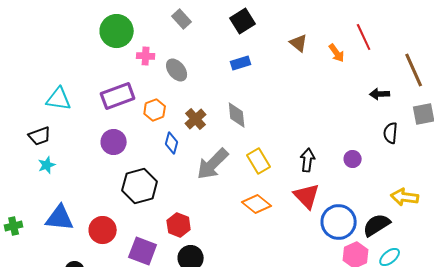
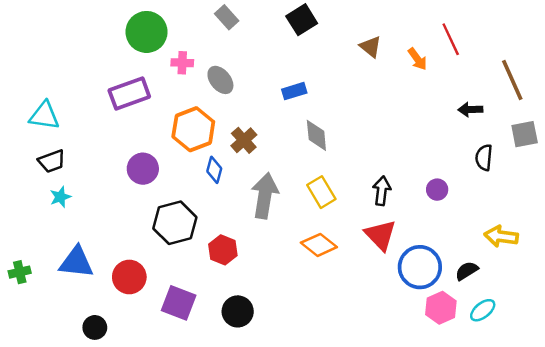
blue rectangle: (241, 63) -> (294, 91), moved
purple rectangle: (118, 96) -> (129, 94), moved
cyan triangle: (59, 99) -> (44, 116), moved
orange hexagon: (155, 110) -> (193, 129), size x1.6
gray diamond: (237, 115) -> (316, 135), moved
gray arrow: (213, 164) -> (265, 196), turned 144
red hexagon: (179, 225) -> (223, 250), moved
black semicircle: (377, 225) -> (467, 271), size x0.7

